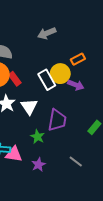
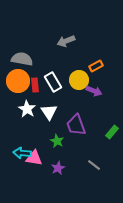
red rectangle: (15, 79) -> (35, 85), turned 32
white rectangle: (47, 80) -> (53, 82), moved
purple trapezoid: (57, 120) -> (76, 125), turned 150

